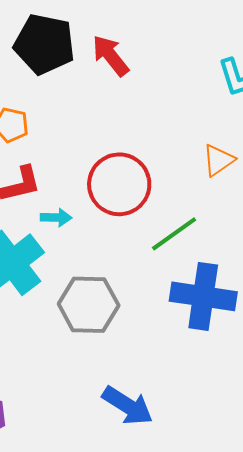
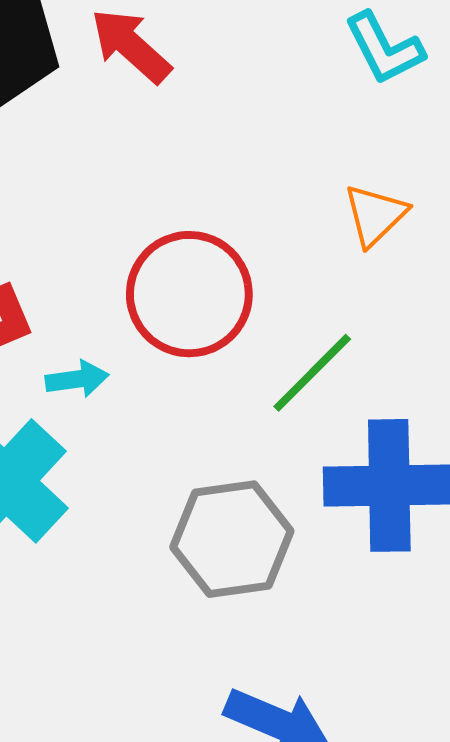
gray hexagon: (89, 305) -> (232, 539), moved

